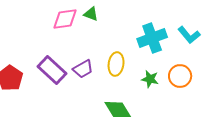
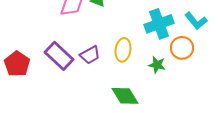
orange circle: (180, 76) -> (182, 48), moved

